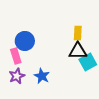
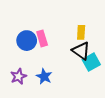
black triangle: (78, 51) -> (81, 51), turned 36
pink rectangle: (16, 56) -> (42, 38), moved

